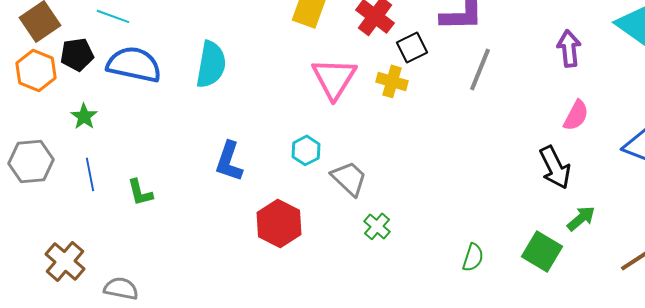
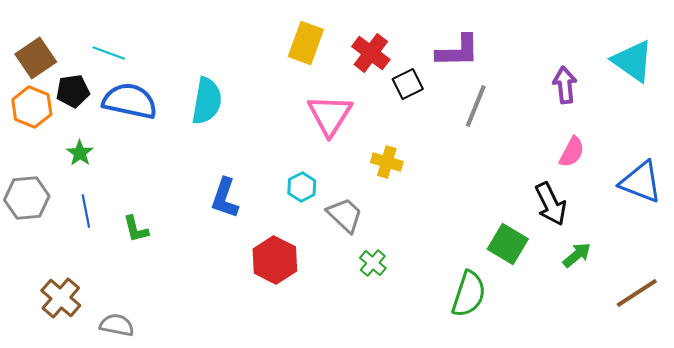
yellow cross: (392, 81) -> (387, 162), moved
green square: (542, 251) -> (508, 244), moved
green semicircle: (473, 257) -> (469, 294), size x1.6

